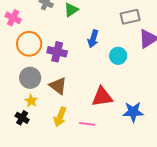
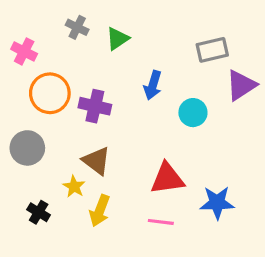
gray circle: (30, 78) -> (27, 148), moved
yellow star: (31, 101) -> (74, 187), moved
pink line: (87, 124) -> (161, 222), moved

